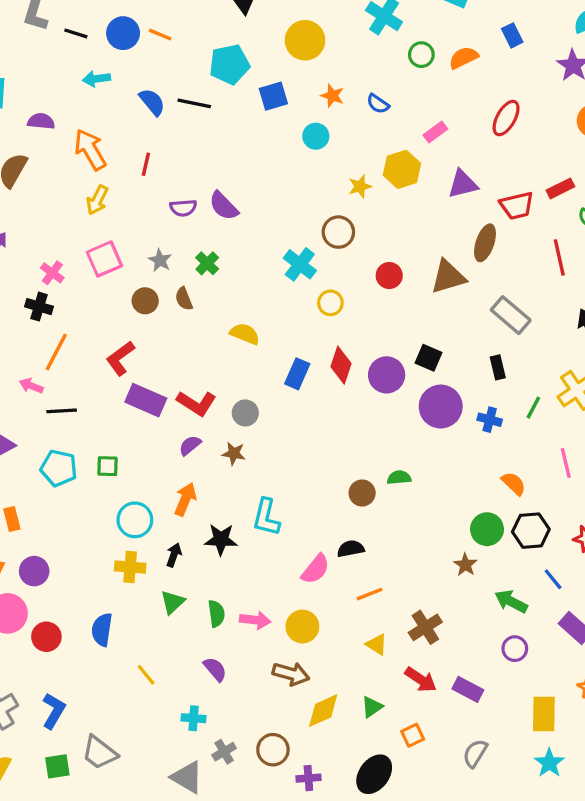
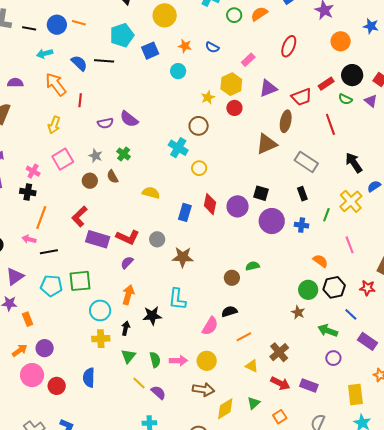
orange arrow: (90, 150) -> (56, 84), moved
red circle: (389, 276) -> (234, 108), moved
brown star: (234, 453) -> (183, 257), moved, size x1.5
green square: (108, 466) -> (80, 281), size x1.6
yellow line: (146, 675) -> (139, 383), moved

